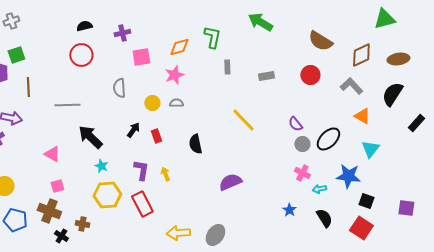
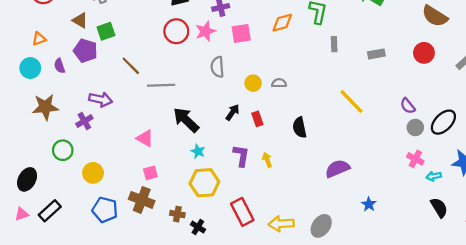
pink star: (174, 75) -> (205, 31), moved
brown line: (28, 87) -> (131, 66), moved, turned -42
red rectangle: (142, 204) -> (242, 212), moved
blue star: (289, 210) -> (369, 204), moved
black cross: (61, 236) -> (198, 227), moved

